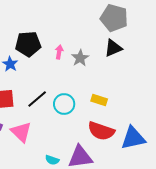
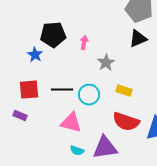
gray star: (80, 58) -> (106, 63), moved
black line: (37, 99) -> (62, 90), turned 40
pink triangle: (21, 132) -> (71, 123), moved, turned -30

